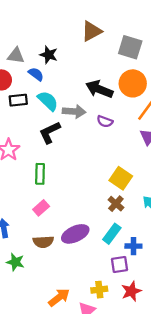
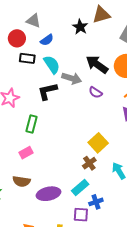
black star: (49, 55) -> (80, 27), moved
blue semicircle: (36, 74) -> (47, 40), turned 96
purple ellipse: (75, 234) -> (49, 194), moved
blue cross: (133, 246) -> (96, 202), turned -32

